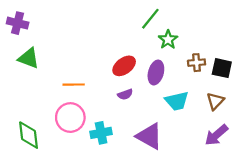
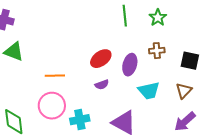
green line: (150, 19) -> (125, 16), turned -45
green star: (168, 40) -> (158, 18), moved
brown cross: (197, 63) -> (157, 51), moved

